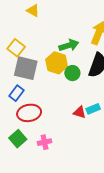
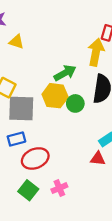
blue rectangle: (16, 93) -> (16, 139), turned 49
red triangle: (80, 112) -> (98, 159), moved

